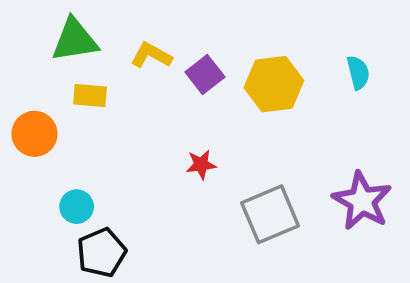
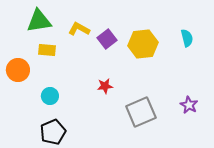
purple star: (362, 201) -> (189, 105), size x0.6
cyan circle: (77, 207) -> (50, 96), moved

